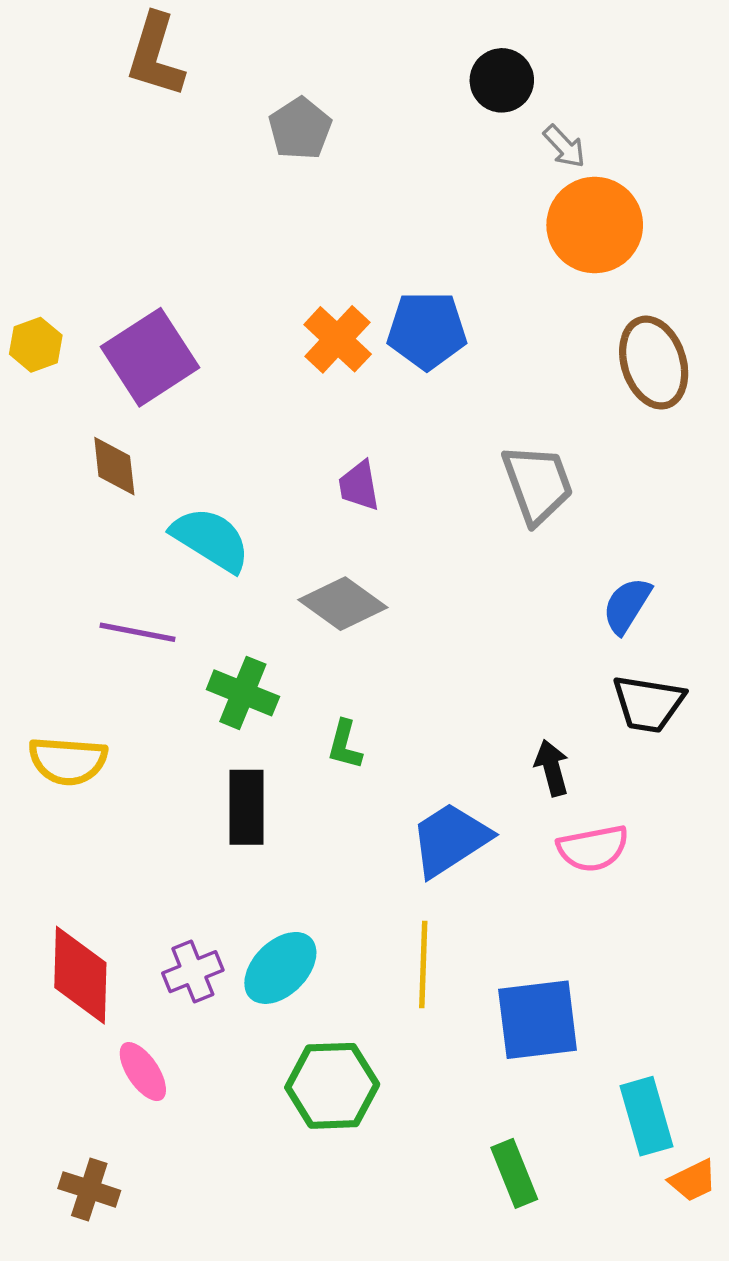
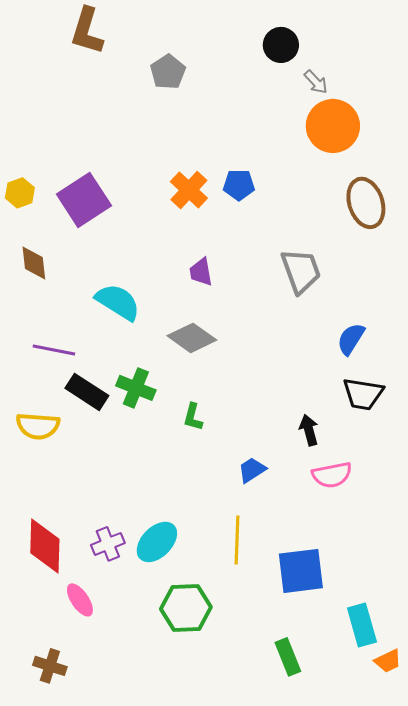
blue pentagon: (427, 330) -> (239, 185), size x0.7
brown diamond: (114, 466) -> (34, 263), moved
purple line: (138, 632) -> (54, 350), moved
black rectangle: (246, 807) -> (87, 392), moved, turned -57
blue trapezoid: (450, 839) -> (252, 470), size x0.6

